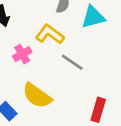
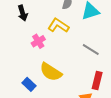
gray line: (72, 62) -> (91, 50), moved

